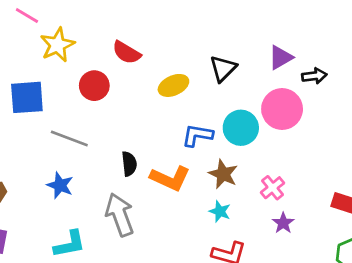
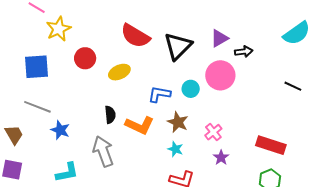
red semicircle: (127, 52) -> (135, 36), moved, size x1.4
black triangle: (223, 68) -> (178, 46), size x1.4
yellow ellipse: (173, 85) -> (119, 72), moved
cyan circle: (241, 128) -> (191, 89), size x0.7
gray line: (69, 139) -> (37, 107), moved

